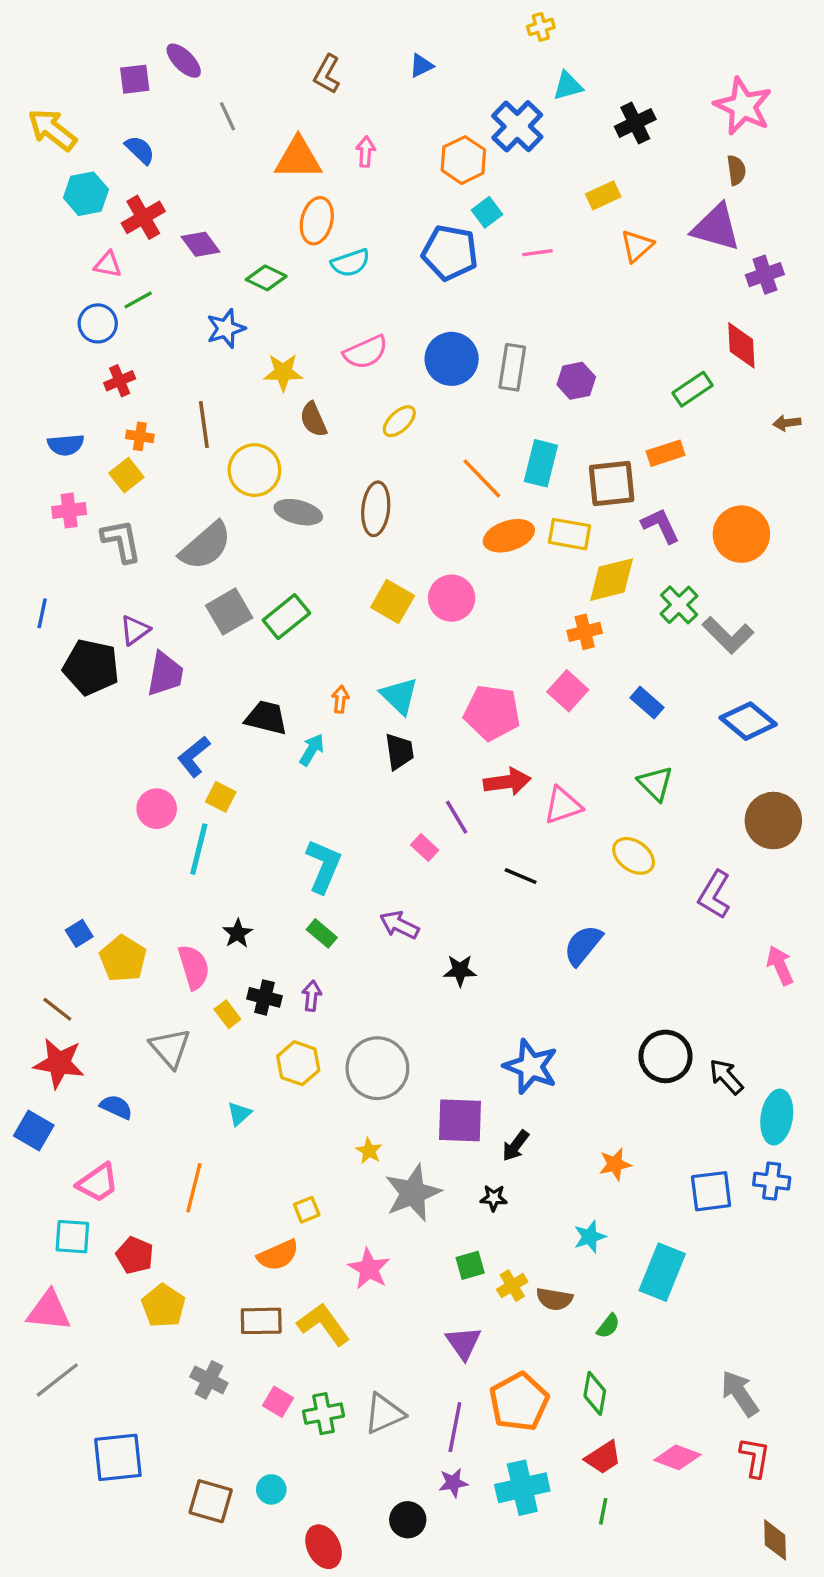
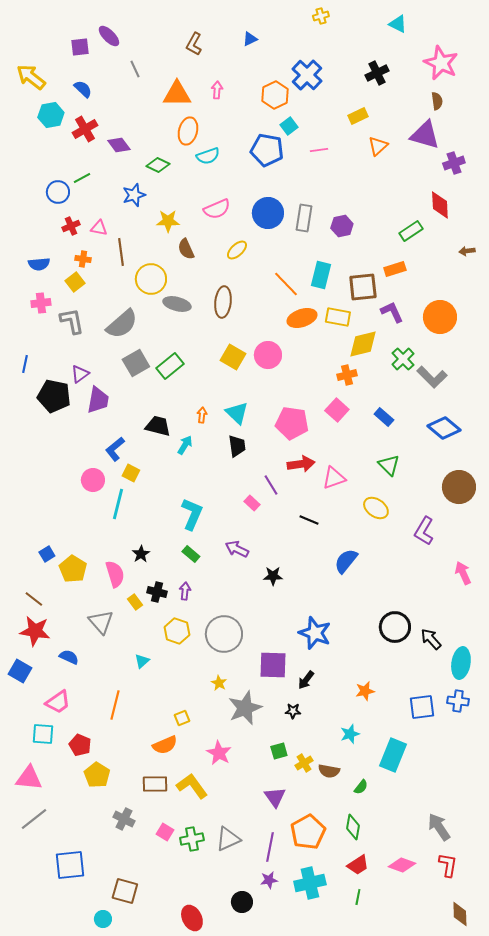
cyan triangle: (568, 86) -> (398, 24), moved, turned 42
pink triangle: (108, 264) -> (99, 228), moved
cyan circle: (271, 1489) -> (103, 919), moved

